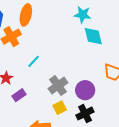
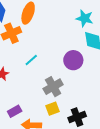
purple circle: (85, 90) -> (73, 60), moved
purple rectangle: (19, 95) -> (15, 111), moved

